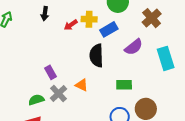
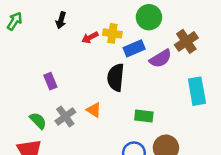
purple semicircle: (134, 47) -> (161, 59), moved
purple rectangle: (50, 72) -> (50, 81), moved
green semicircle: (36, 100) -> (38, 121), turned 56

